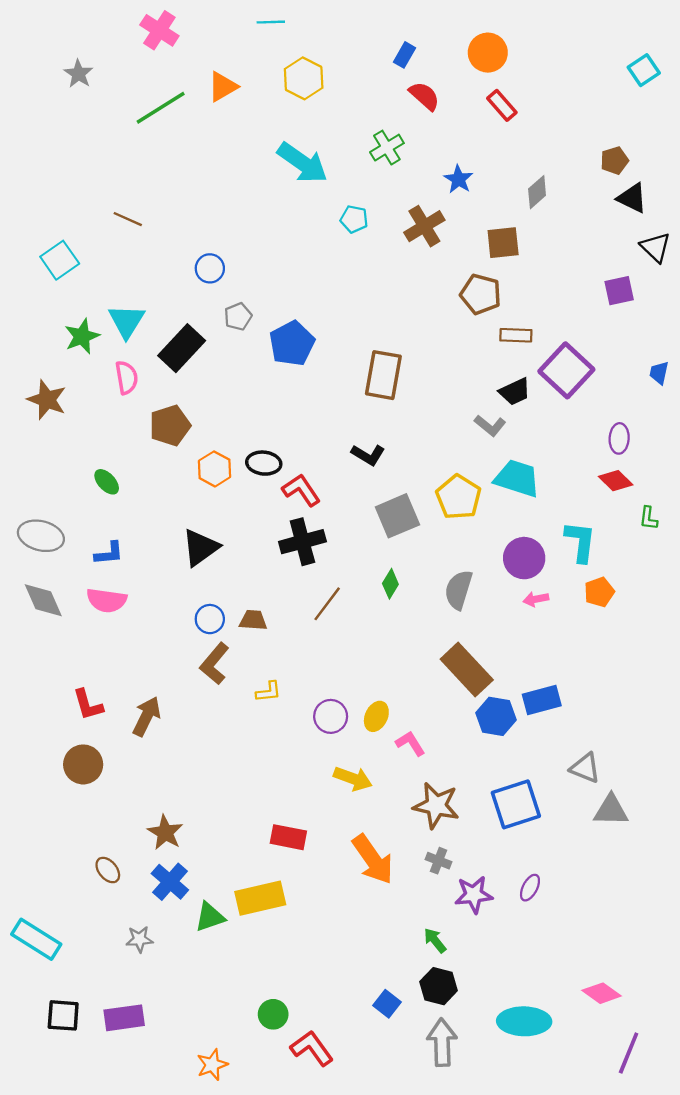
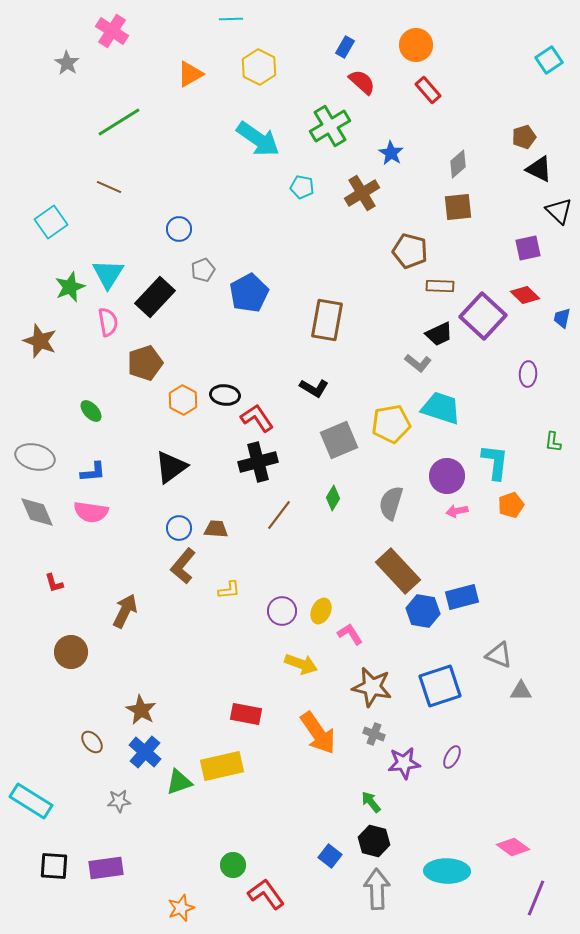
pink cross: (159, 30) -> (112, 31), moved
green line: (161, 108) -> (119, 122), moved
green cross: (387, 148) -> (330, 126), size x1.4
brown square: (503, 243) -> (458, 207), moved
red diamond: (616, 481) -> (525, 295), moved
yellow pentagon: (458, 497) -> (391, 424), turned 30
red L-shape: (88, 705) -> (54, 583), moved, size x0.7
gray triangle: (611, 810) -> (521, 691), size x0.7

